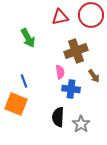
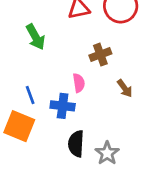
brown cross: (76, 51) -> (100, 55), size x0.7
blue cross: (71, 89) -> (63, 106), moved

